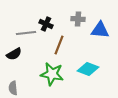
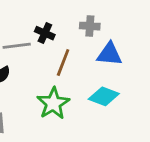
blue triangle: (100, 30) -> (109, 54), moved
green star: (52, 74) -> (53, 103), turned 30

